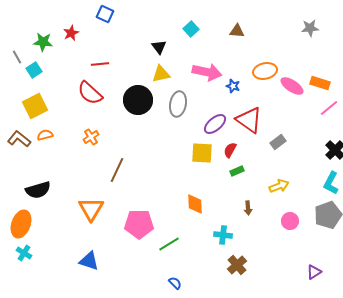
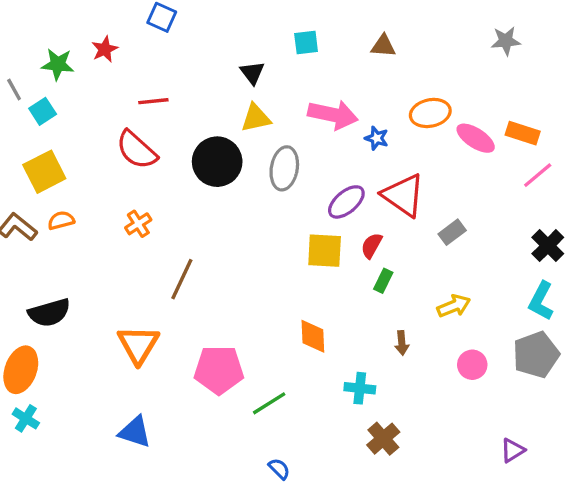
cyan square: (191, 29) -> (306, 42), turned 35
green rectangle: (237, 171) -> (383, 281), turned -40

